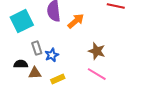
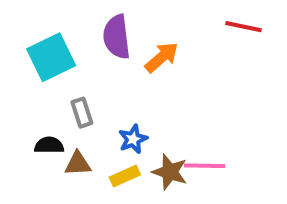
brown star: (97, 51) -> (170, 172), moved
blue star: (52, 55) -> (133, 139), moved
pink line: (97, 74) -> (205, 166), turned -30

